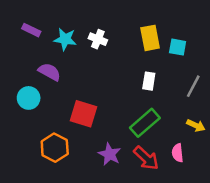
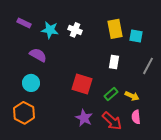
cyan circle: (29, 98) -> (31, 83), moved
red square: (83, 114) -> (82, 84), moved
green rectangle: (145, 123) -> (111, 94), size x0.6
yellow arrow: (196, 125) -> (132, 96), moved
orange hexagon: (55, 148) -> (24, 113), moved

